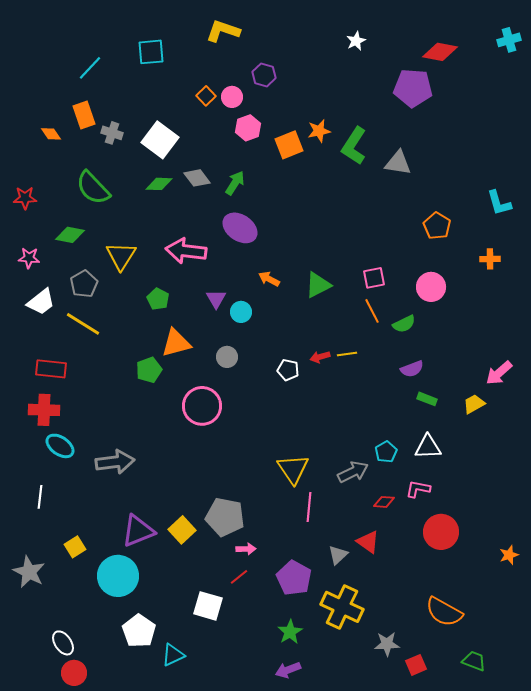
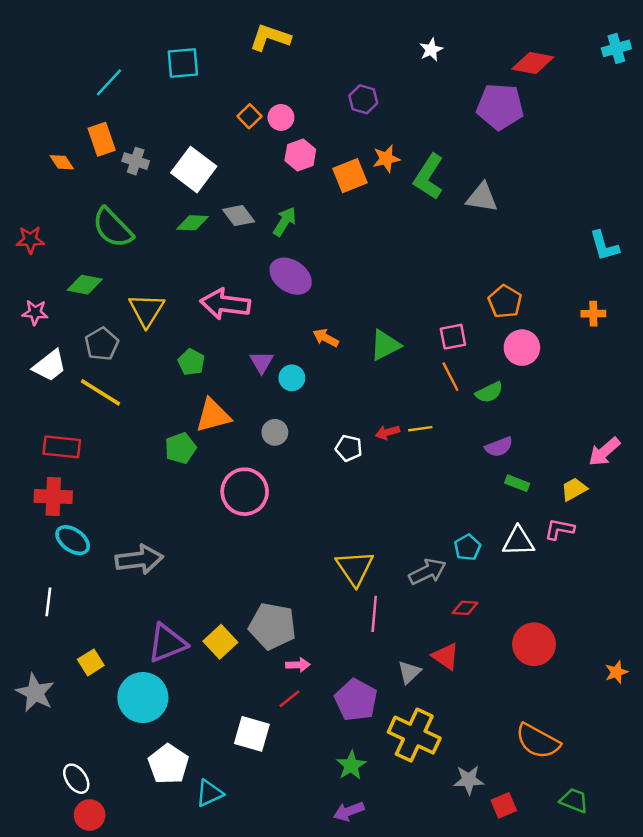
purple hexagon: (264, 75) -> (363, 99), moved
orange pentagon: (437, 226) -> (505, 302), moved
pink L-shape: (418, 489) -> (559, 529), moved

